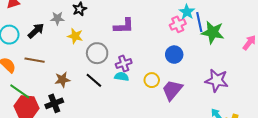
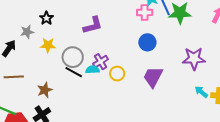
pink cross: (178, 24) -> (145, 12), turned 35
cyan semicircle: (122, 77) -> (92, 70), moved
black line: (94, 80) -> (74, 72), moved
yellow circle: (152, 80) -> (117, 74), moved

